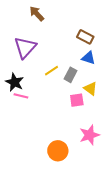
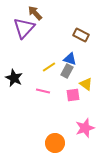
purple triangle: (25, 47) -> (24, 28), moved
blue triangle: (88, 58) -> (70, 59), moved
pink line: (21, 96) -> (43, 91), moved

